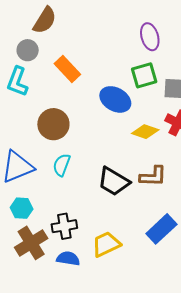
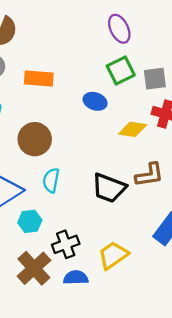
orange rectangle: (67, 69) -> (39, 78), turned -32
blue ellipse: (115, 99) -> (95, 101), size x0.7
cyan hexagon: (22, 208) -> (30, 221), moved

